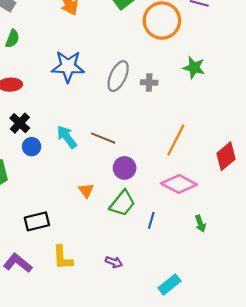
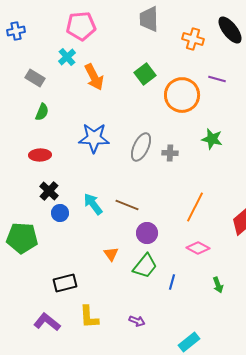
pink diamond: (179, 184) -> (198, 248), size x0.7

